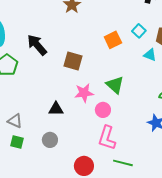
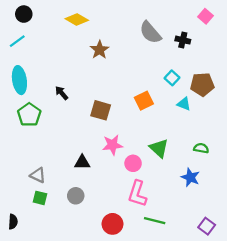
orange square: (113, 40) -> (144, 101), moved
black arrow: (37, 45) -> (62, 93), size x0.6
green triangle: (115, 85) -> (159, 148), moved

